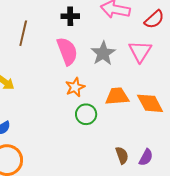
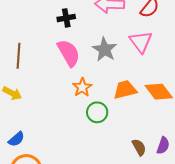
brown line: (23, 33) -> (18, 56), moved

